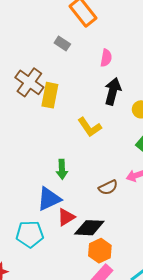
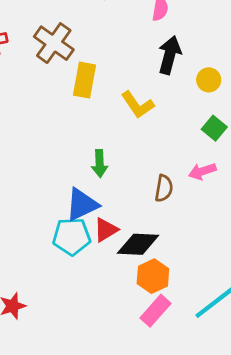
yellow rectangle: (50, 95) -> (85, 80), moved
brown semicircle: (108, 187) -> (164, 188), turned -54
cyan pentagon: (30, 234) -> (72, 236), moved

